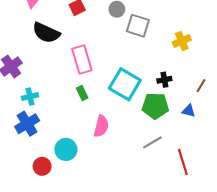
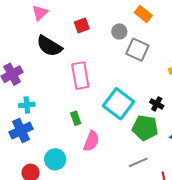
black cross: (164, 80) -> (157, 104), turned 32
green rectangle: (82, 93) -> (76, 118), moved

